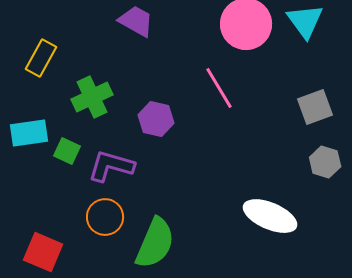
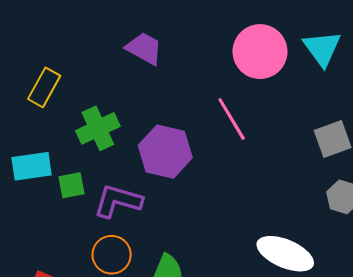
purple hexagon: (156, 119) -> (165, 152), size x1.4
green square: (67, 151) -> (72, 185), turned -36

